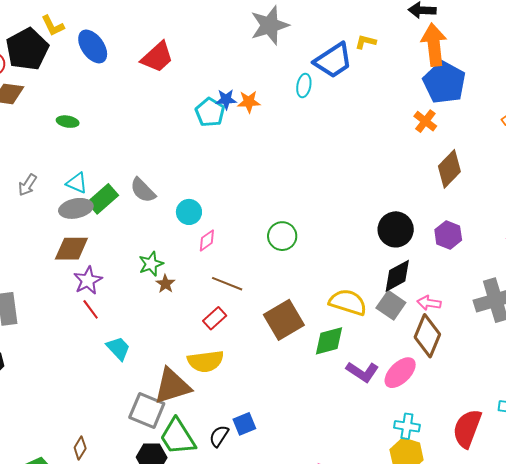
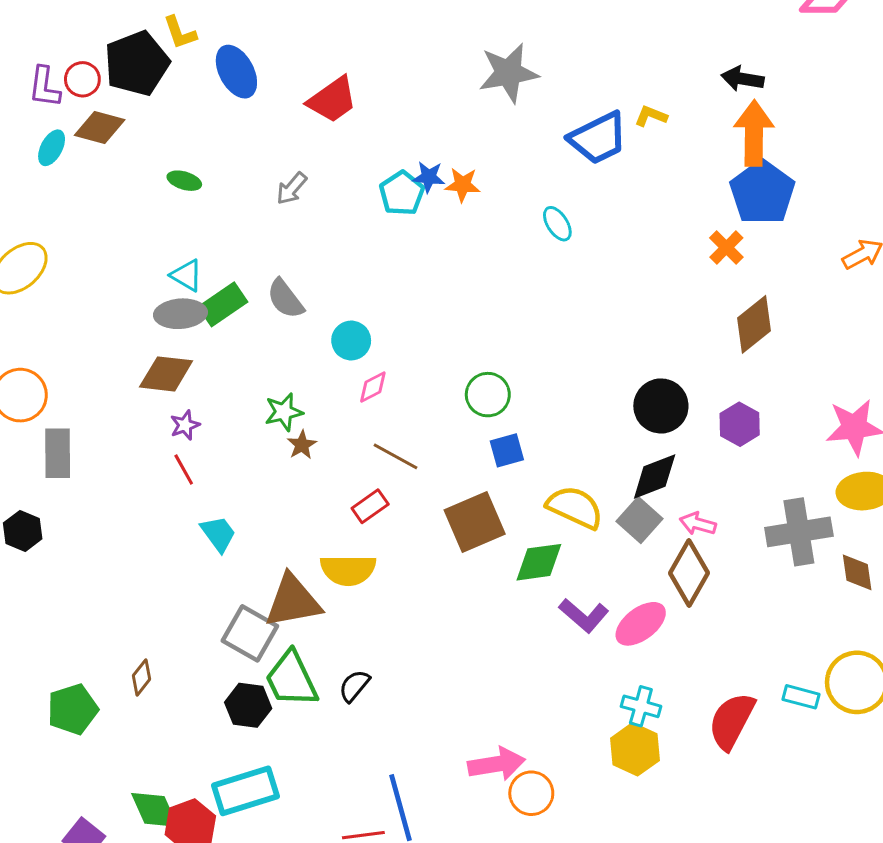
cyan ellipse: (304, 86) -> (557, 224), moved, turned -50
gray arrow: (27, 185) -> (292, 189), moved
purple star: (88, 280) -> (185, 425), size x0.7
blue square: (244, 424) -> (507, 450), moved

